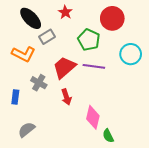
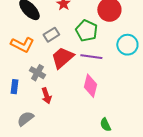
gray rectangle: (47, 37) -> (51, 35), moved
red arrow: (66, 97) -> (46, 96), moved
pink diamond: (93, 117) -> (90, 86), moved

